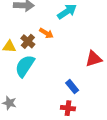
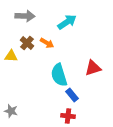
brown cross: (28, 41) -> (27, 43), moved
cyan semicircle: (25, 66) -> (59, 75), moved, turned -50

